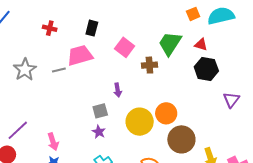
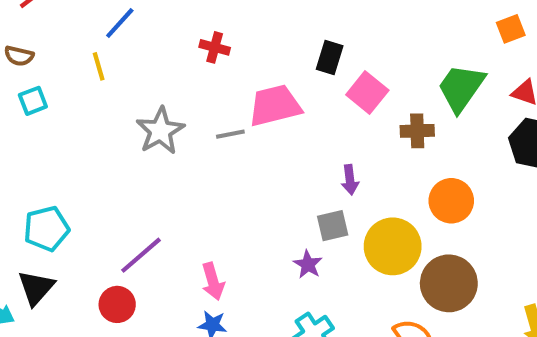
black rectangle: (92, 28) -> (330, 57), moved
gray square: (100, 111) -> (333, 226), moved
orange circle: (166, 113) -> (451, 201), moved
brown circle: (181, 139) -> (449, 283), moved

